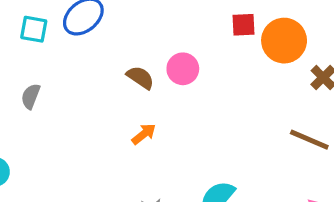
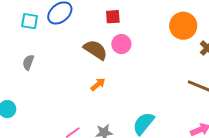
red square: (243, 25) -> (113, 17), moved
brown semicircle: (140, 78) -> (95, 50), size x1.4

